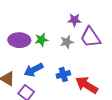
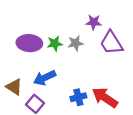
gray star: (67, 42) -> (76, 43), moved
blue cross: (63, 75) -> (78, 97), moved

